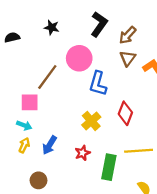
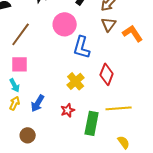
brown line: (47, 77) -> (21, 34), moved
cyan arrow: (24, 125) -> (15, 85), turned 40

